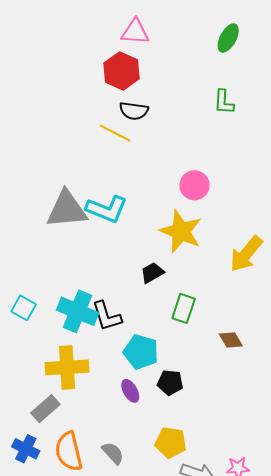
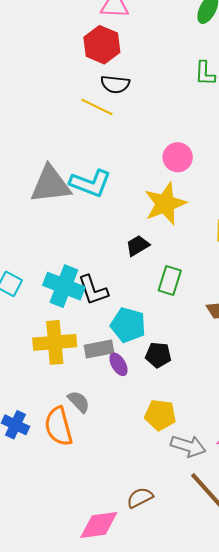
yellow star: (181, 231) -> (165, 204), turned 30
gray rectangle: (45, 409) -> (99, 349), moved, turned 32
gray semicircle: (113, 453) -> (79, 402), moved

